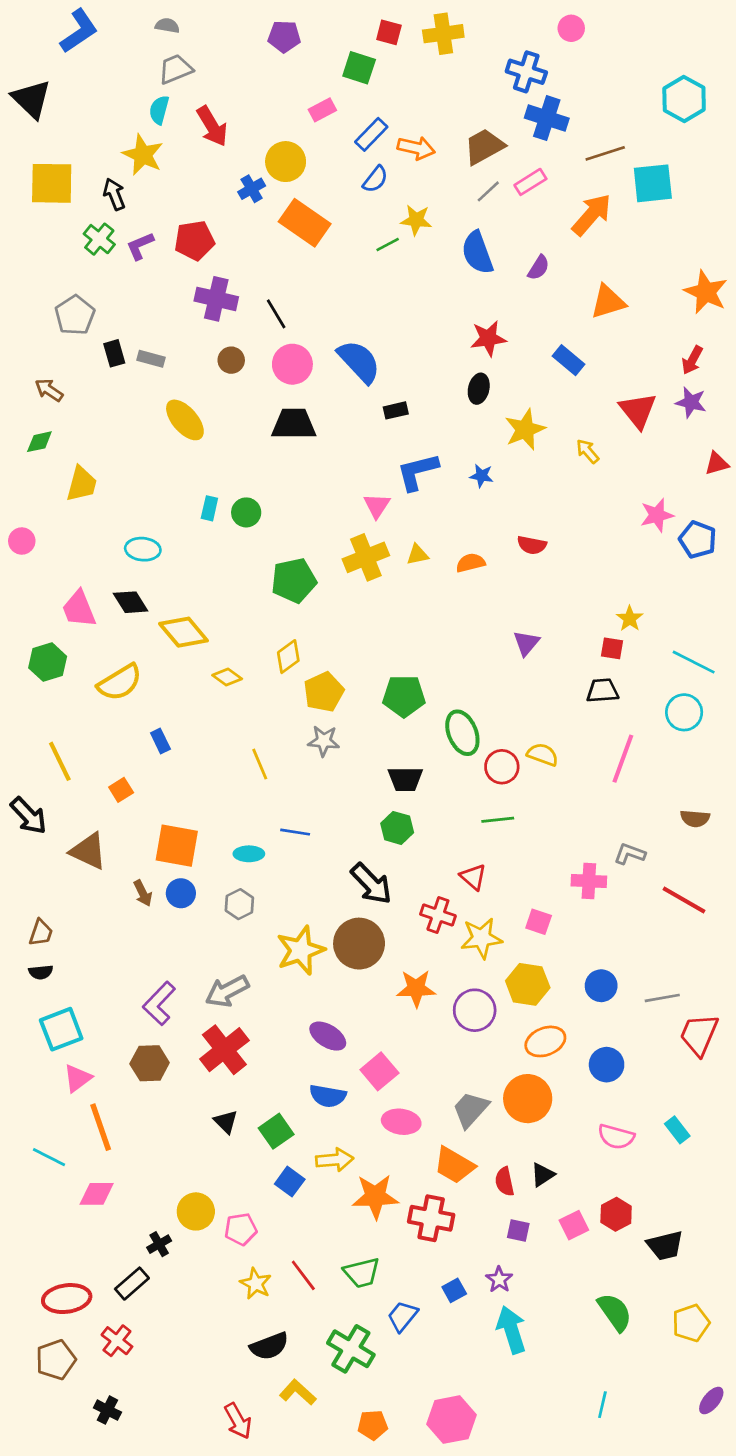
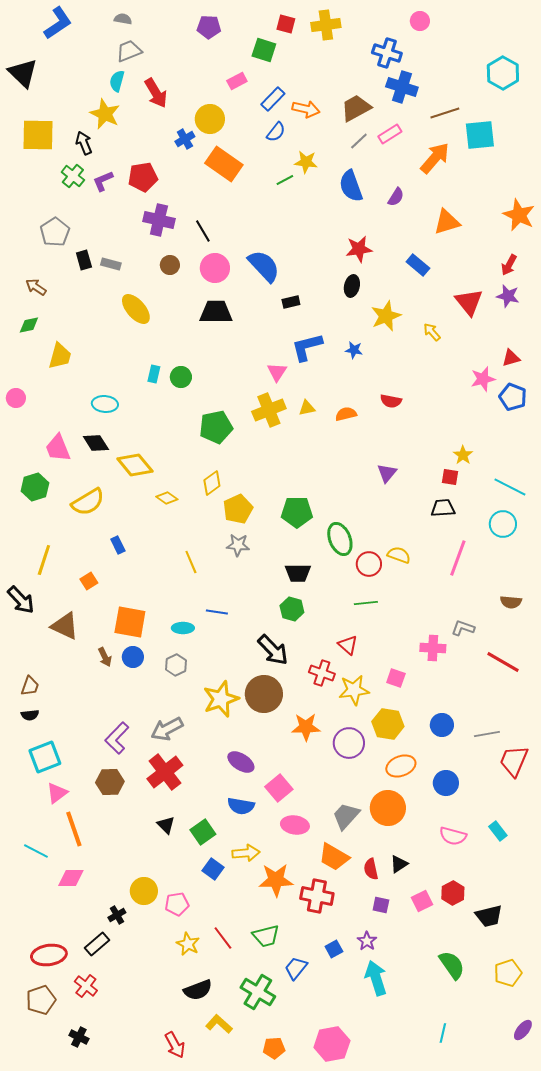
red triangle: (717, 463) -> (511, 358), moved
yellow line: (60, 761) -> (44, 560), turned 44

